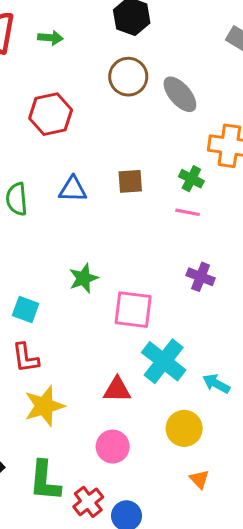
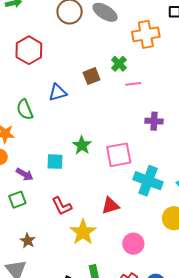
green cross: (191, 179) -> (119, 64), moved, turned 35
cyan square: (26, 310) -> (55, 162), moved
red triangle: (117, 390) -> (110, 206), moved

